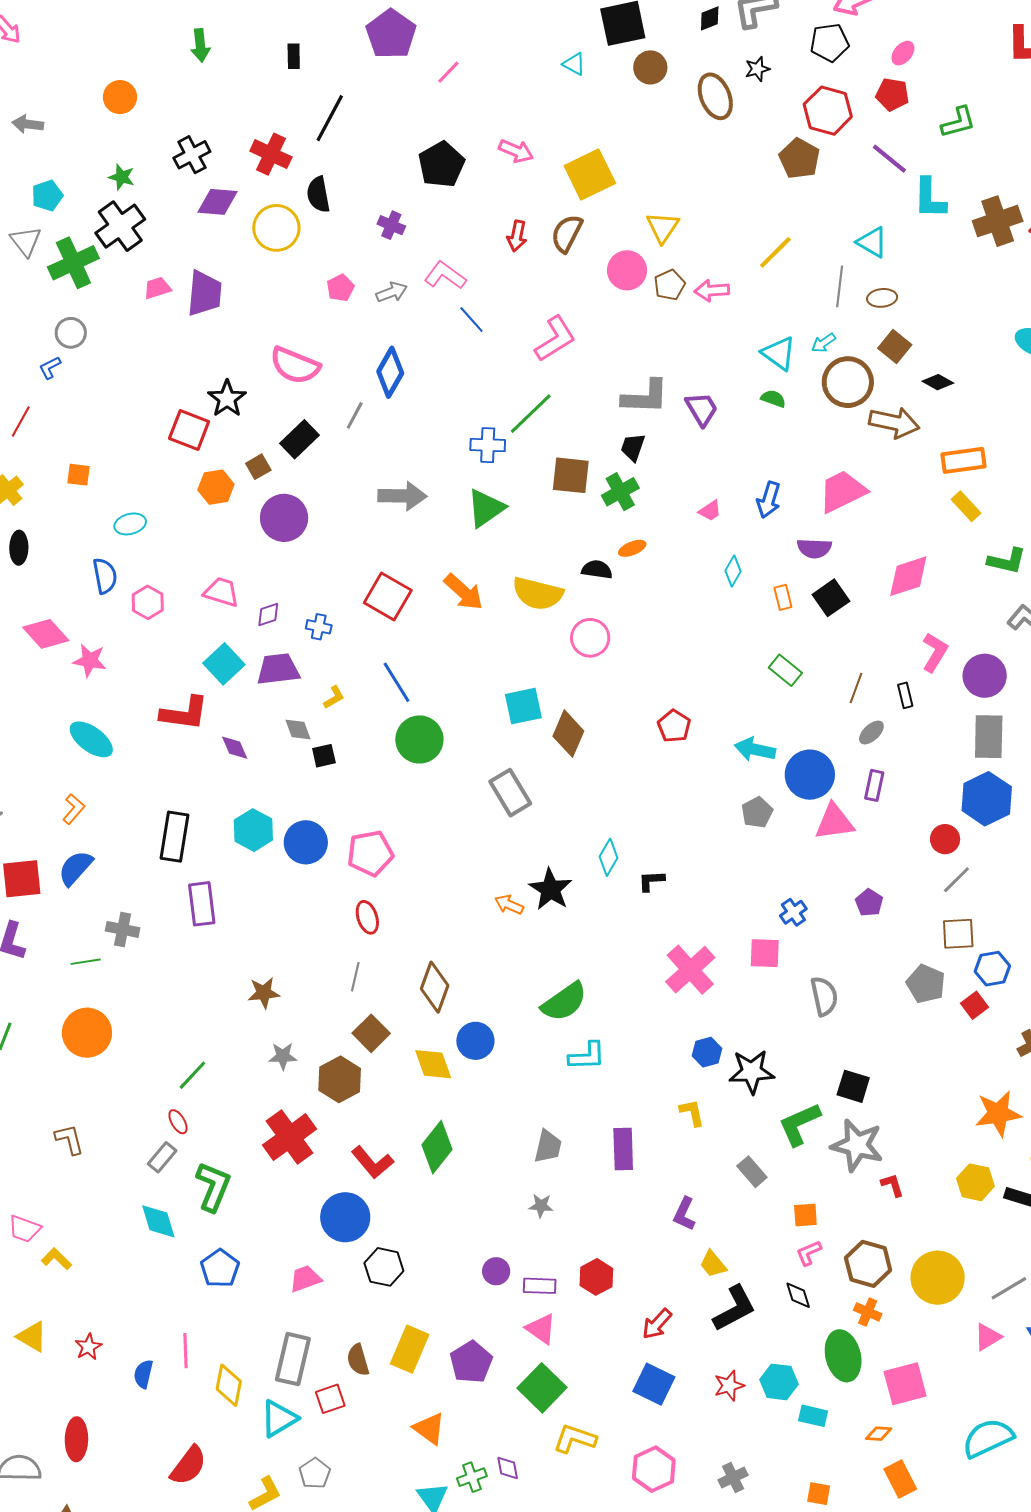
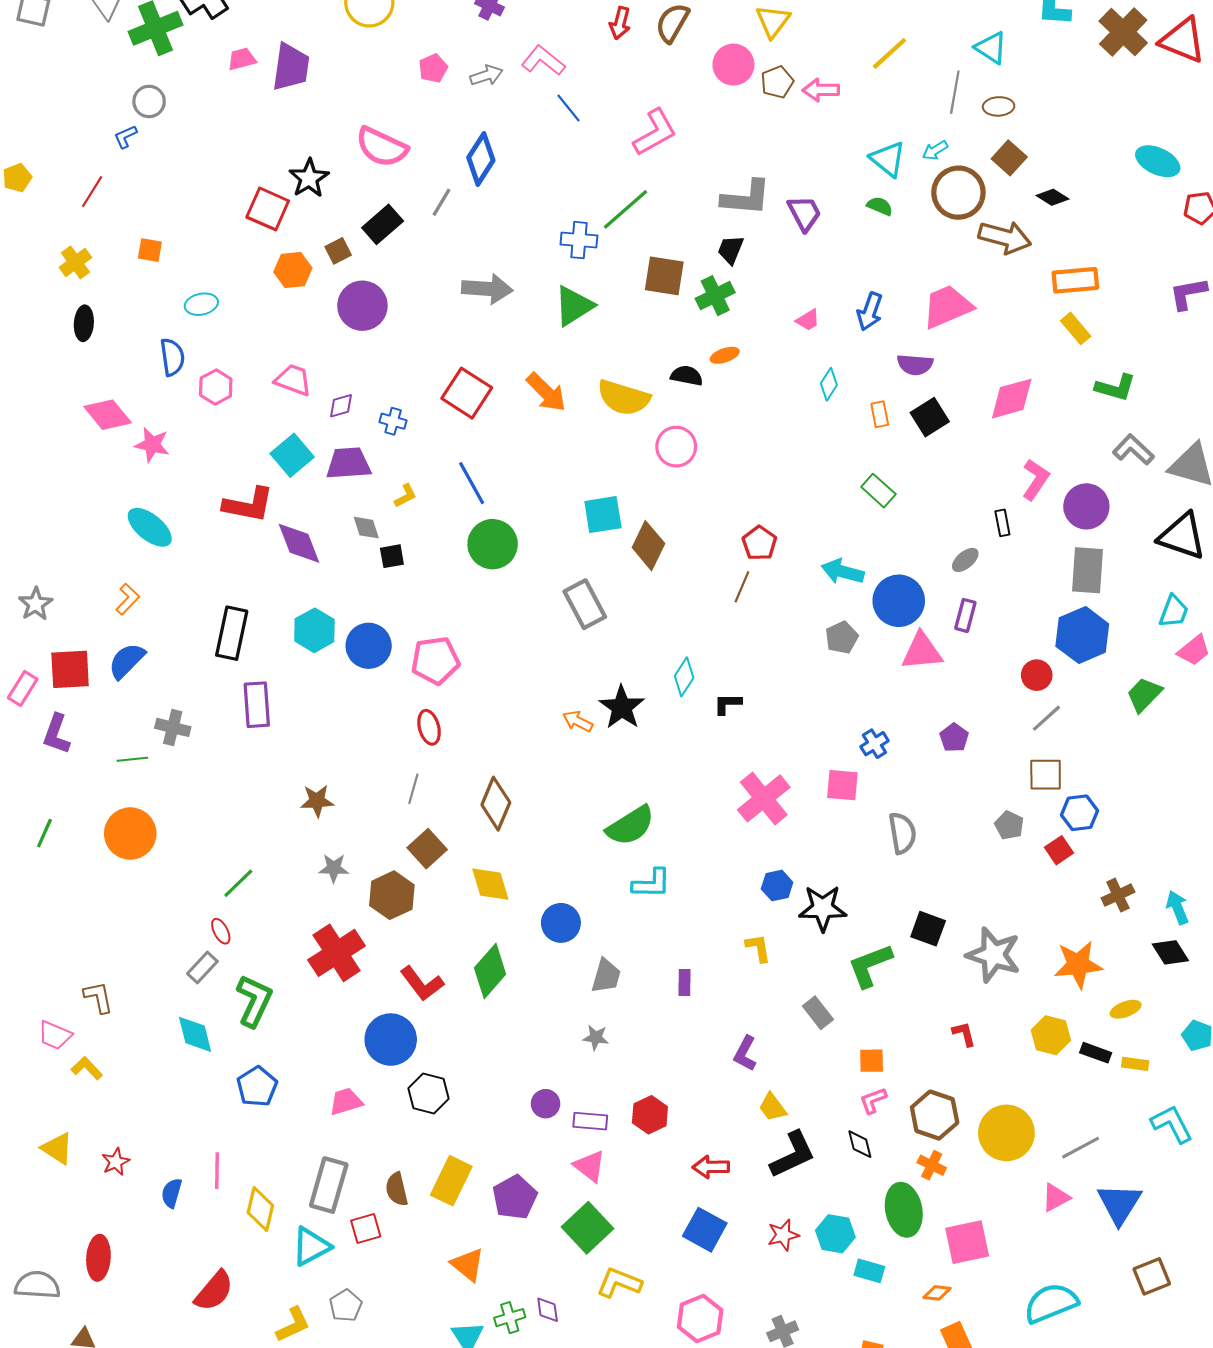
brown cross: (998, 221) -> (1123, 32), turned -30
brown line: (856, 688) -> (742, 587), moved
purple diamond: (235, 748) -> (299, 543), size x1.6
gray pentagon: (926, 984) -> (1009, 825), size x0.7
blue circle: (475, 1041) -> (561, 923), moved
brown L-shape: (70, 1139) -> (98, 997), moved
gray star: (857, 1145) -> (994, 955), moved
purple rectangle: (623, 1149) -> (684, 982), size x0.6
red arrow: (657, 1324) -> (711, 1167), turned 44

